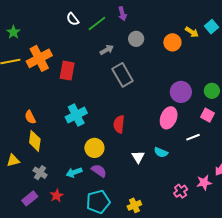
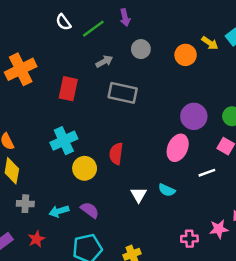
red rectangle: (67, 71) -> (68, 89), moved
gray rectangle: (123, 75) -> (123, 93), turned -50
yellow circle: (94, 148) -> (85, 168), moved
gray cross: (40, 173) -> (25, 204), moved, turned -32
pink cross: (181, 191) -> (189, 239), turned 32

